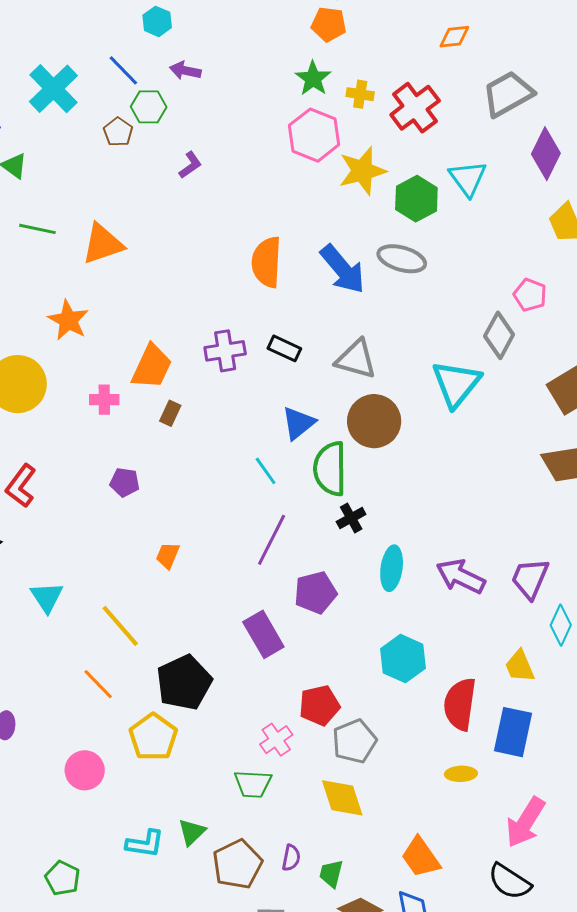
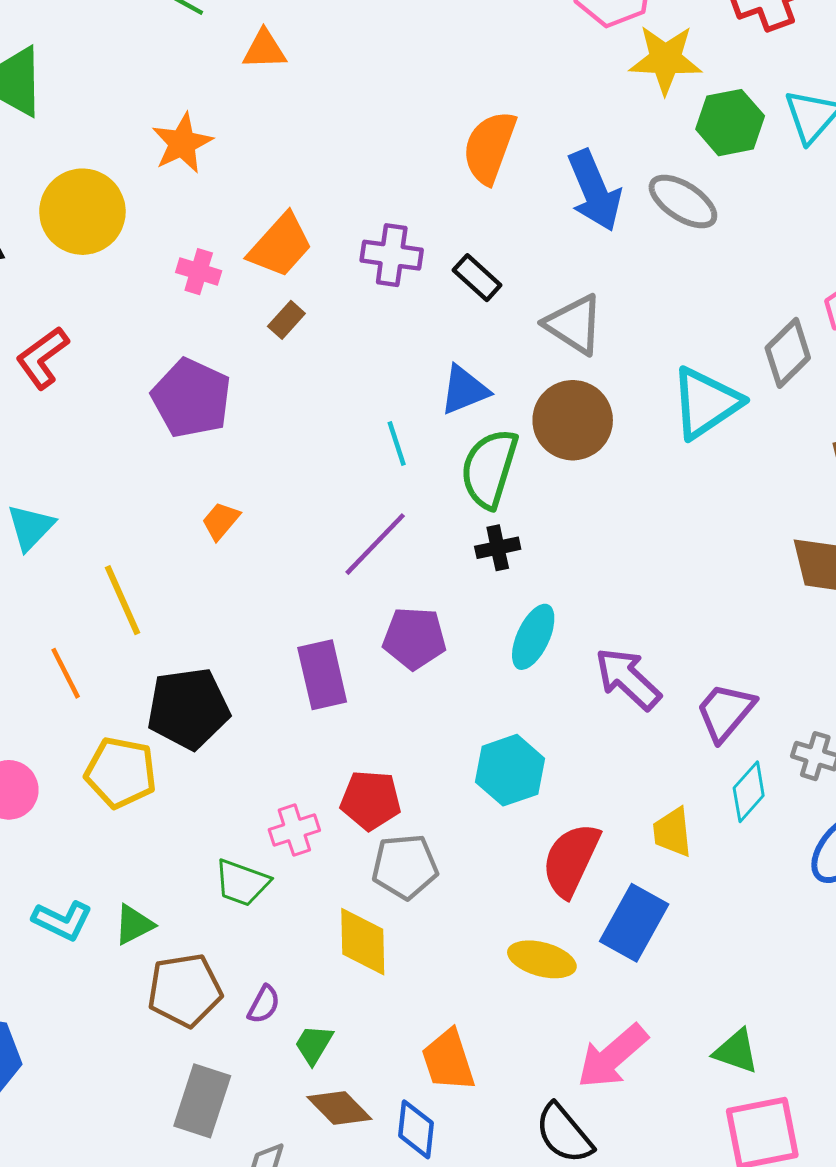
orange triangle: (103, 244) -> (264, 50), size x0.7
purple pentagon: (125, 482) -> (191, 398), size x1.8
yellow pentagon: (153, 737) -> (121, 773), turned 30
yellow ellipse: (461, 774) -> (542, 959), size x1.4

